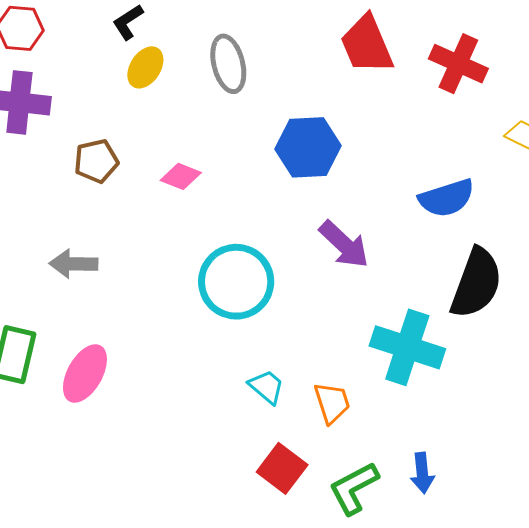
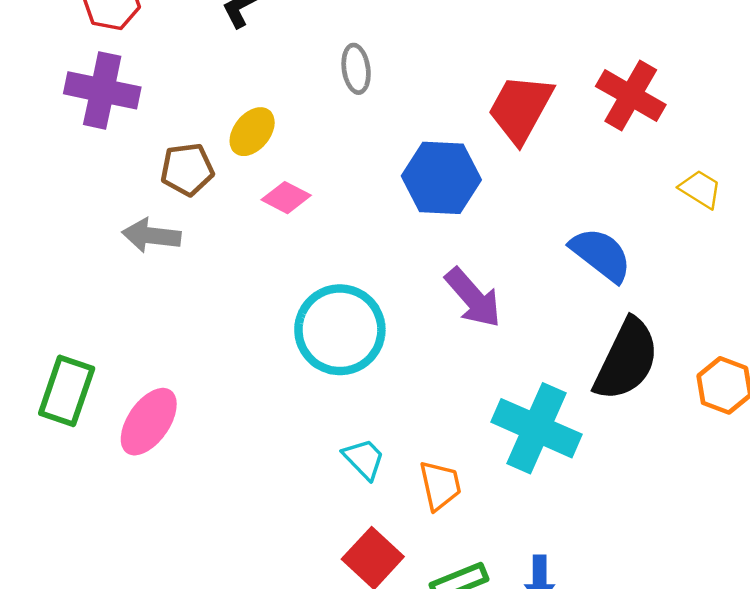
red trapezoid: (367, 44) -> (520, 109), moved, turned 46
gray ellipse: (228, 64) -> (356, 69), size x0.7
yellow ellipse: (145, 67) -> (252, 132), moved
blue semicircle: (447, 198) -> (601, 255), turned -130
gray arrow: (74, 264) -> (151, 236), moved

